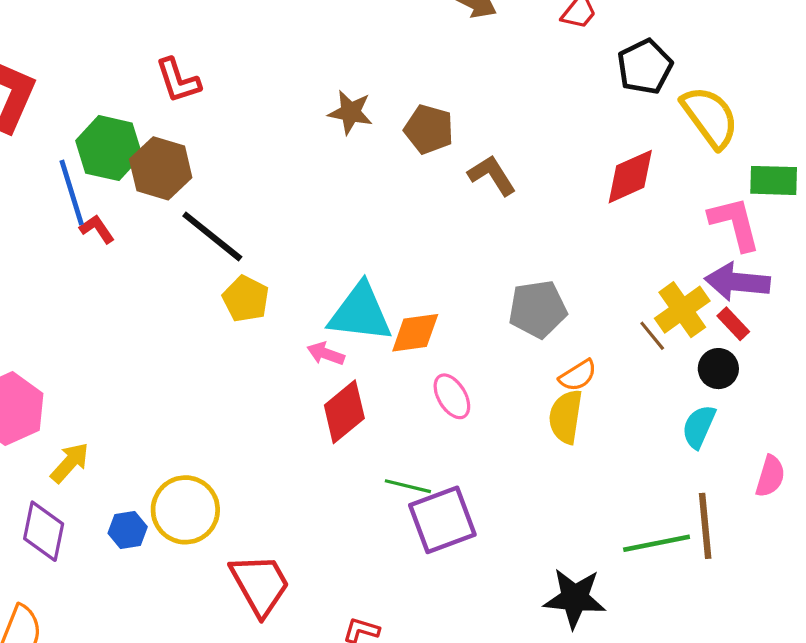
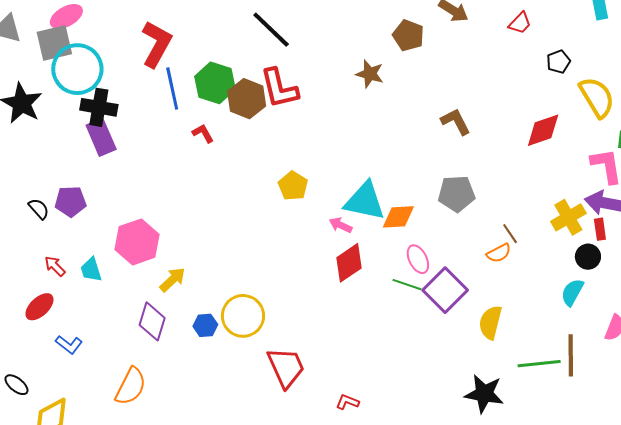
black pentagon: (645, 67) -> (558, 62), size x0.7
red L-shape: (178, 80) -> (279, 88), moved, size x1.4
brown pentagon: (429, 129) -> (408, 35), moved
blue line: (72, 193) -> (172, 88), moved
black line: (212, 236) -> (271, 30), moved
gray pentagon: (538, 309) -> (456, 194), moved
red rectangle: (733, 324) -> (600, 229), turned 30
brown line: (652, 336) -> (510, 234), moved
yellow semicircle: (566, 417) -> (490, 322), moved
green line: (408, 486) -> (407, 285), moved
purple square: (442, 520) -> (445, 290), moved, turned -30

